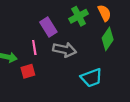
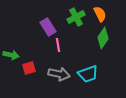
pink line: (34, 48) -> (58, 45), moved
gray arrow: (65, 50) -> (59, 74), moved

